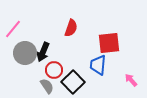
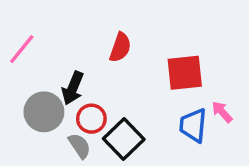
gray circle: (25, 53) -> (44, 112), moved
blue trapezoid: (98, 65) -> (193, 125), moved
pink arrow: (131, 80) -> (222, 112), moved

